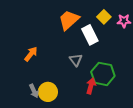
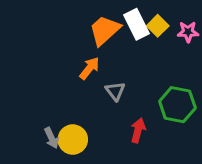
white rectangle: (90, 35) -> (136, 24), moved
orange arrow: (31, 54) -> (89, 68), moved
green hexagon: (103, 74) -> (177, 105), moved

